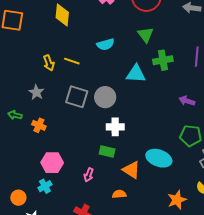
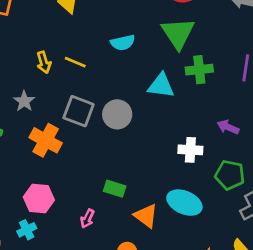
green triangle: (146, 35) -> (178, 33), size x1.5
orange cross: (39, 125) -> (46, 140), moved, size x1.6
white cross: (115, 127) -> (190, 150), moved

